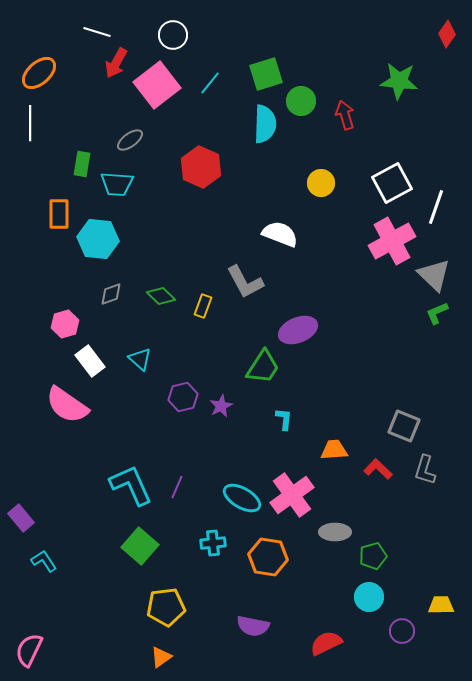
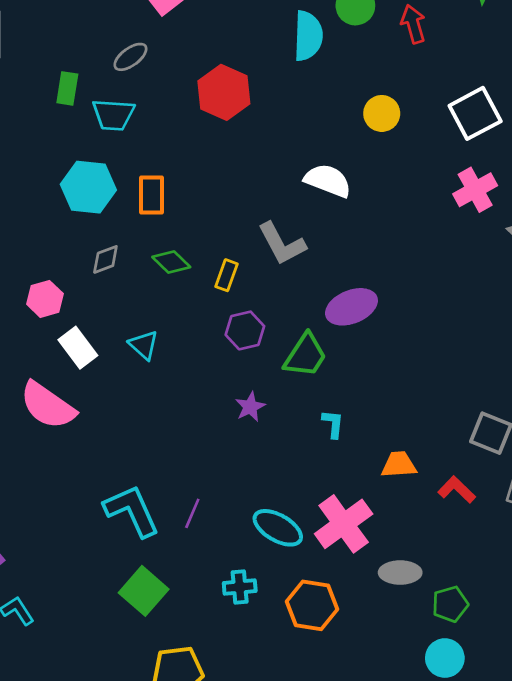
orange rectangle: (59, 214) -> (152, 195), moved
pink cross: (392, 241) -> (475, 190), size x0.7
purple hexagon: (183, 397) -> (245, 330), moved

